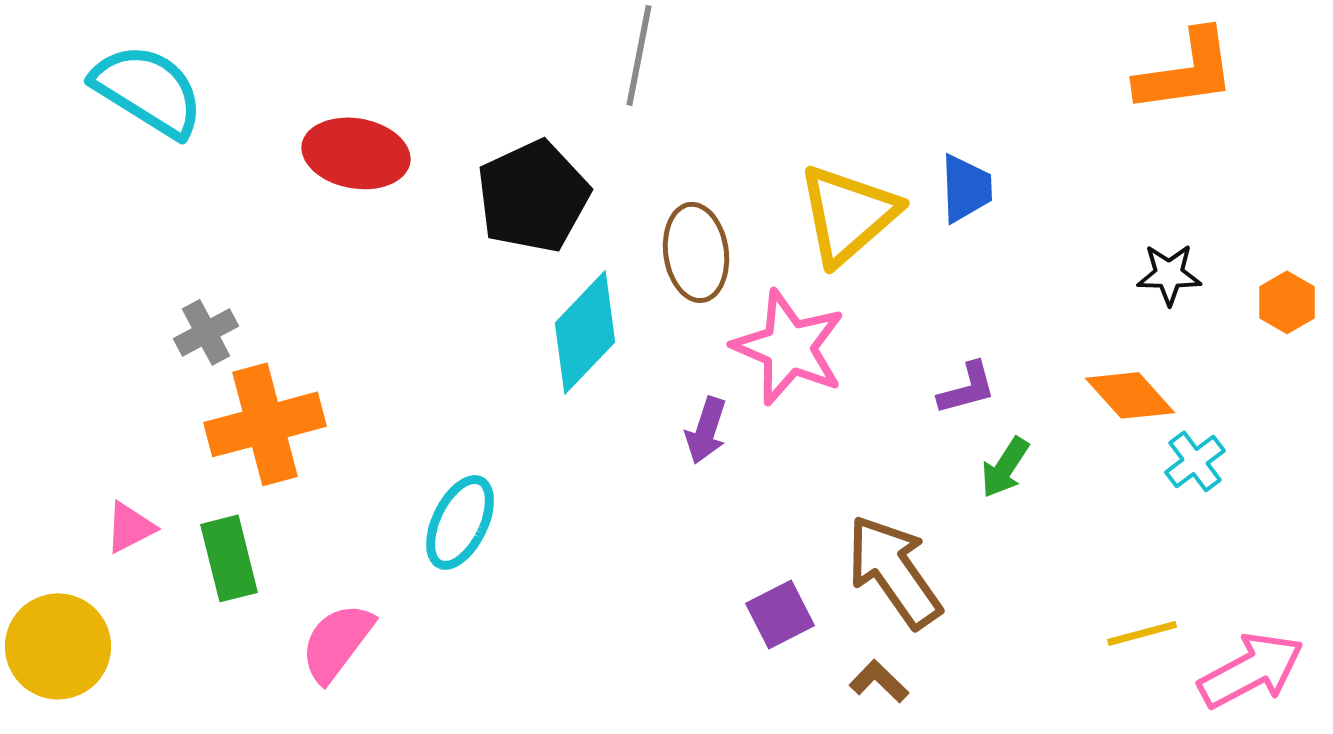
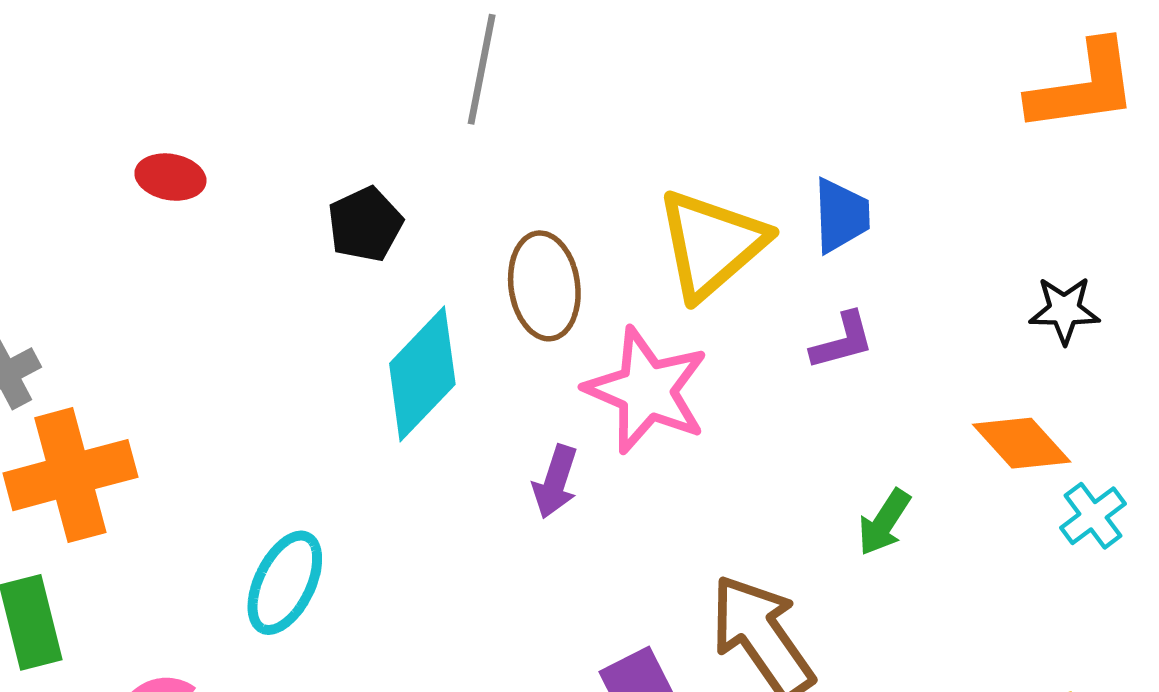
red ellipse: (356, 153) -> (170, 177), size x0.6
black pentagon: (533, 196) -> (365, 224), size x0.6
purple L-shape: (967, 388) -> (842, 341), moved

